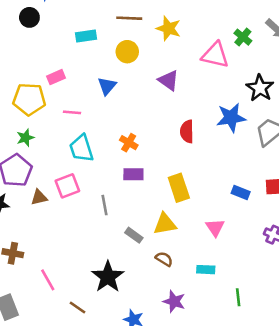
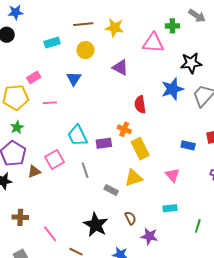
green cross: (243, 37) -> (172, 26), turned -32
black star: (260, 88) -> (191, 63), turned -30
orange cross: (129, 143) -> (124, 129), moved
cyan trapezoid: (81, 148) -> (77, 135), moved
brown semicircle: (164, 259) -> (130, 218), moved, turned 40
green line: (238, 297) -> (198, 226), turned 32

